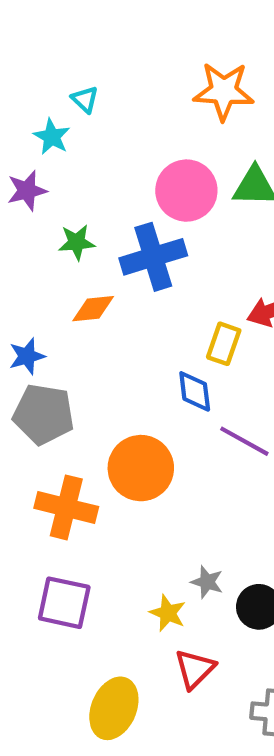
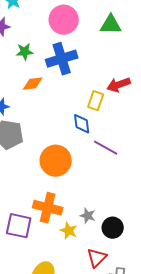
pink circle: (186, 191) -> (64, 20), moved
orange cross: (66, 507) -> (48, 208), moved
red triangle: (195, 669) -> (97, 258), moved

